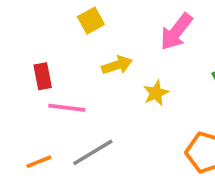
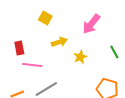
yellow square: (91, 21) -> (45, 18), turned -32

